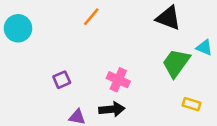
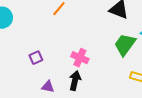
black arrow: (112, 109) -> (75, 81), turned -72

